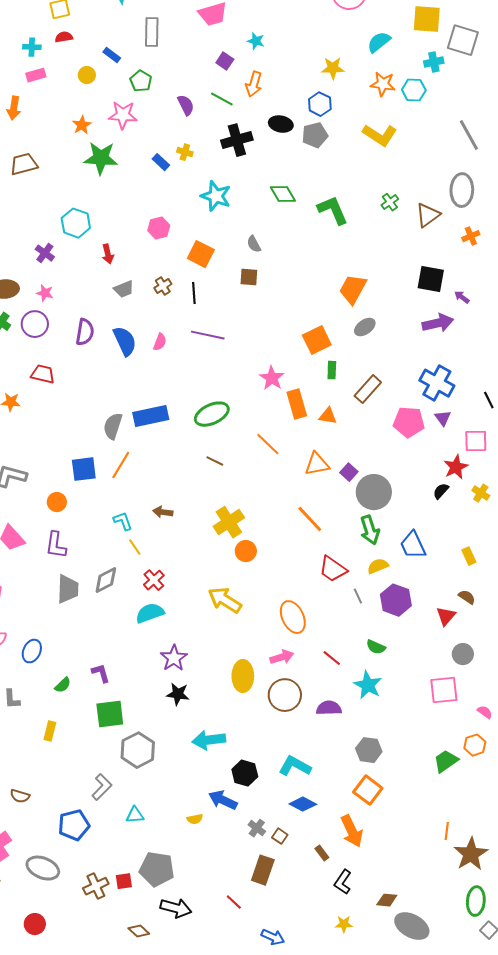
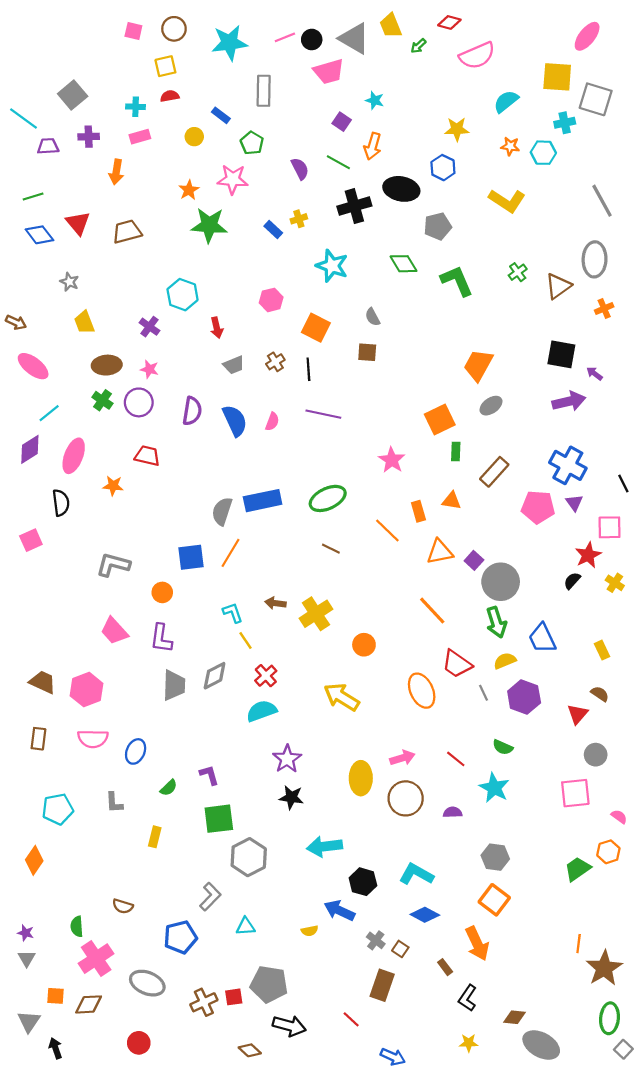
orange star: (383, 84) -> (510, 146), size x0.7
black ellipse: (281, 124) -> (401, 189), size x1.4
gray pentagon: (315, 135) -> (438, 226), moved
yellow cross: (185, 152) -> (299, 219), turned -35
orange rectangle: (297, 404) -> (418, 511), moved, size x0.7
yellow cross: (229, 522) -> (316, 614), moved
orange ellipse: (293, 617) -> (422, 691), moved
purple semicircle: (329, 708) -> (453, 812), size x0.7

